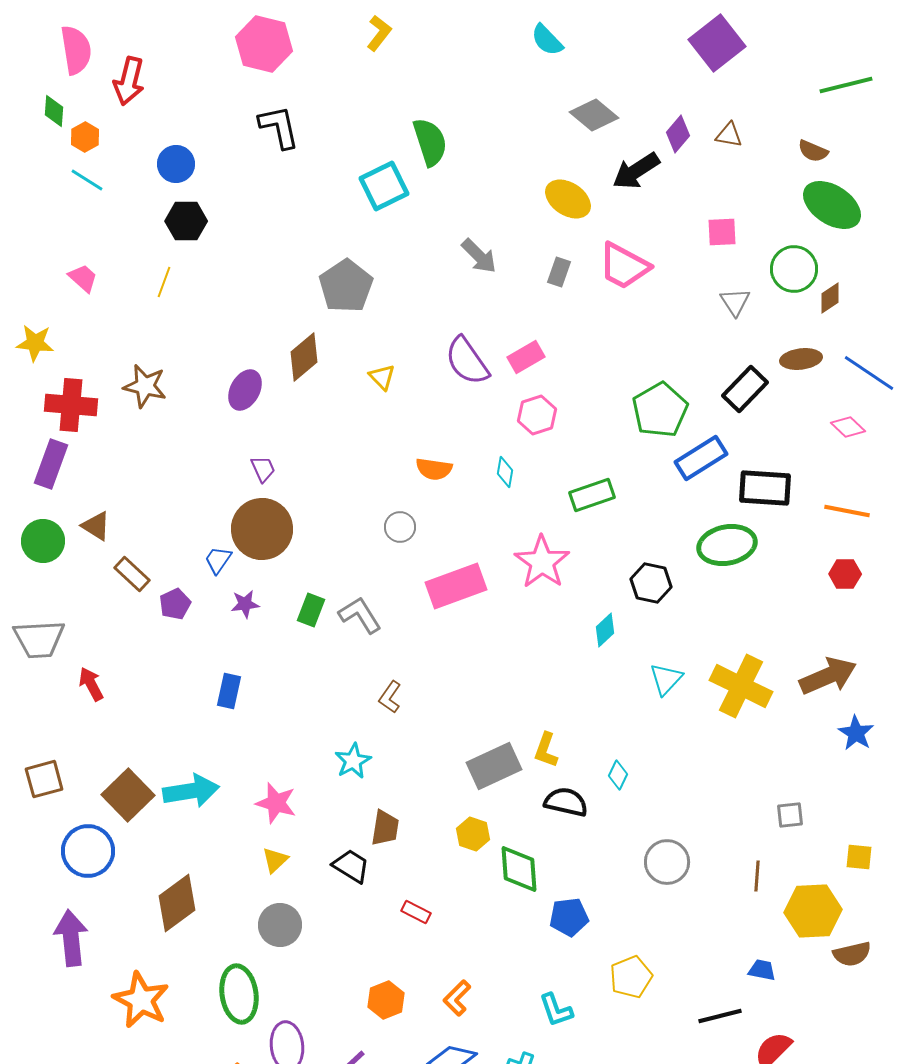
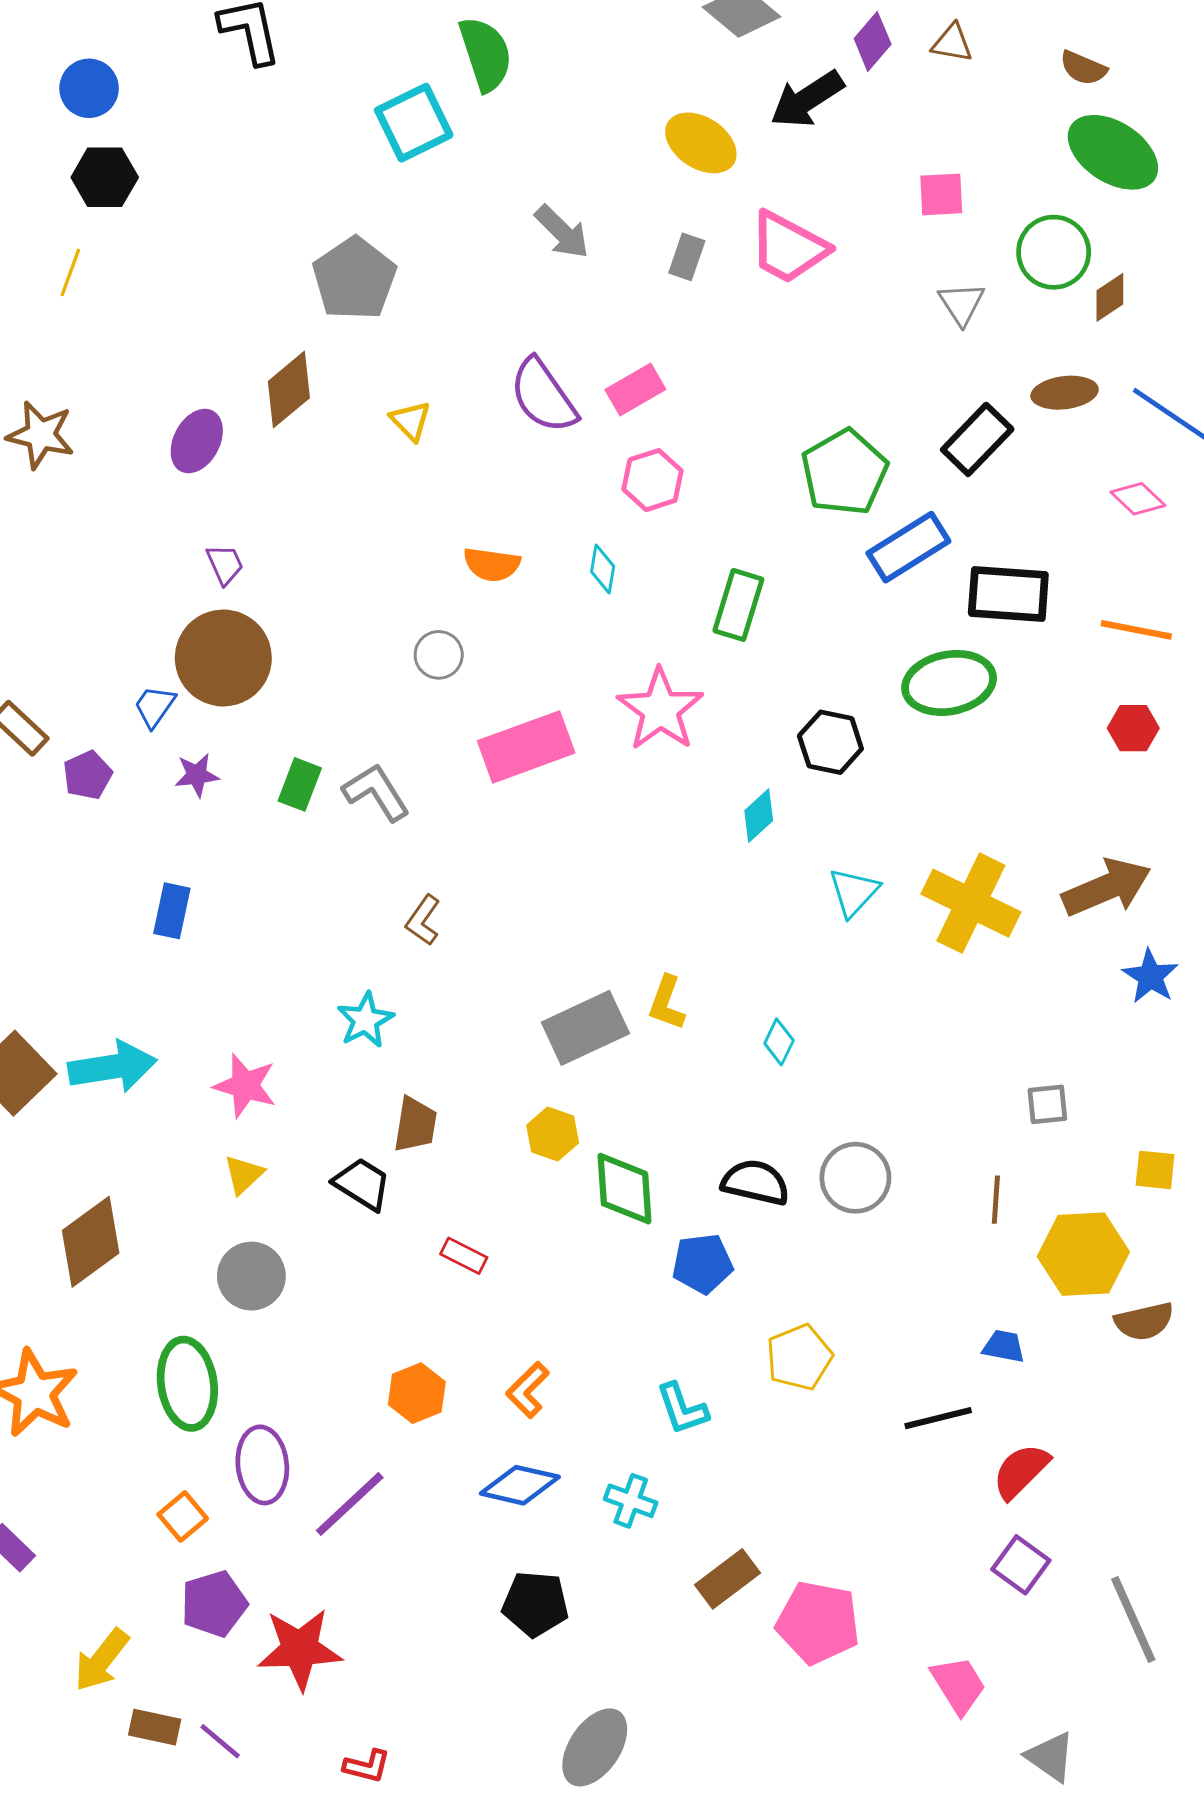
green rectangle: (592, 495) -> (738, 605), turned -54
black semicircle: (566, 802) -> (756, 1182), moved

